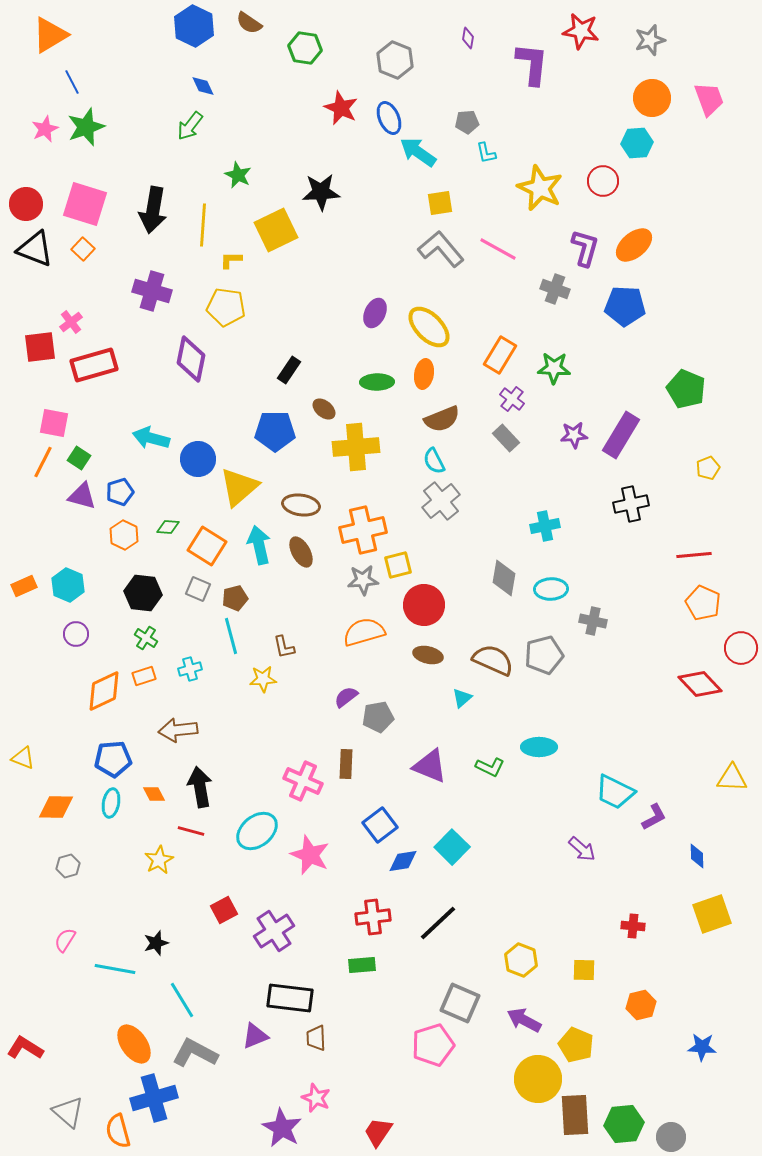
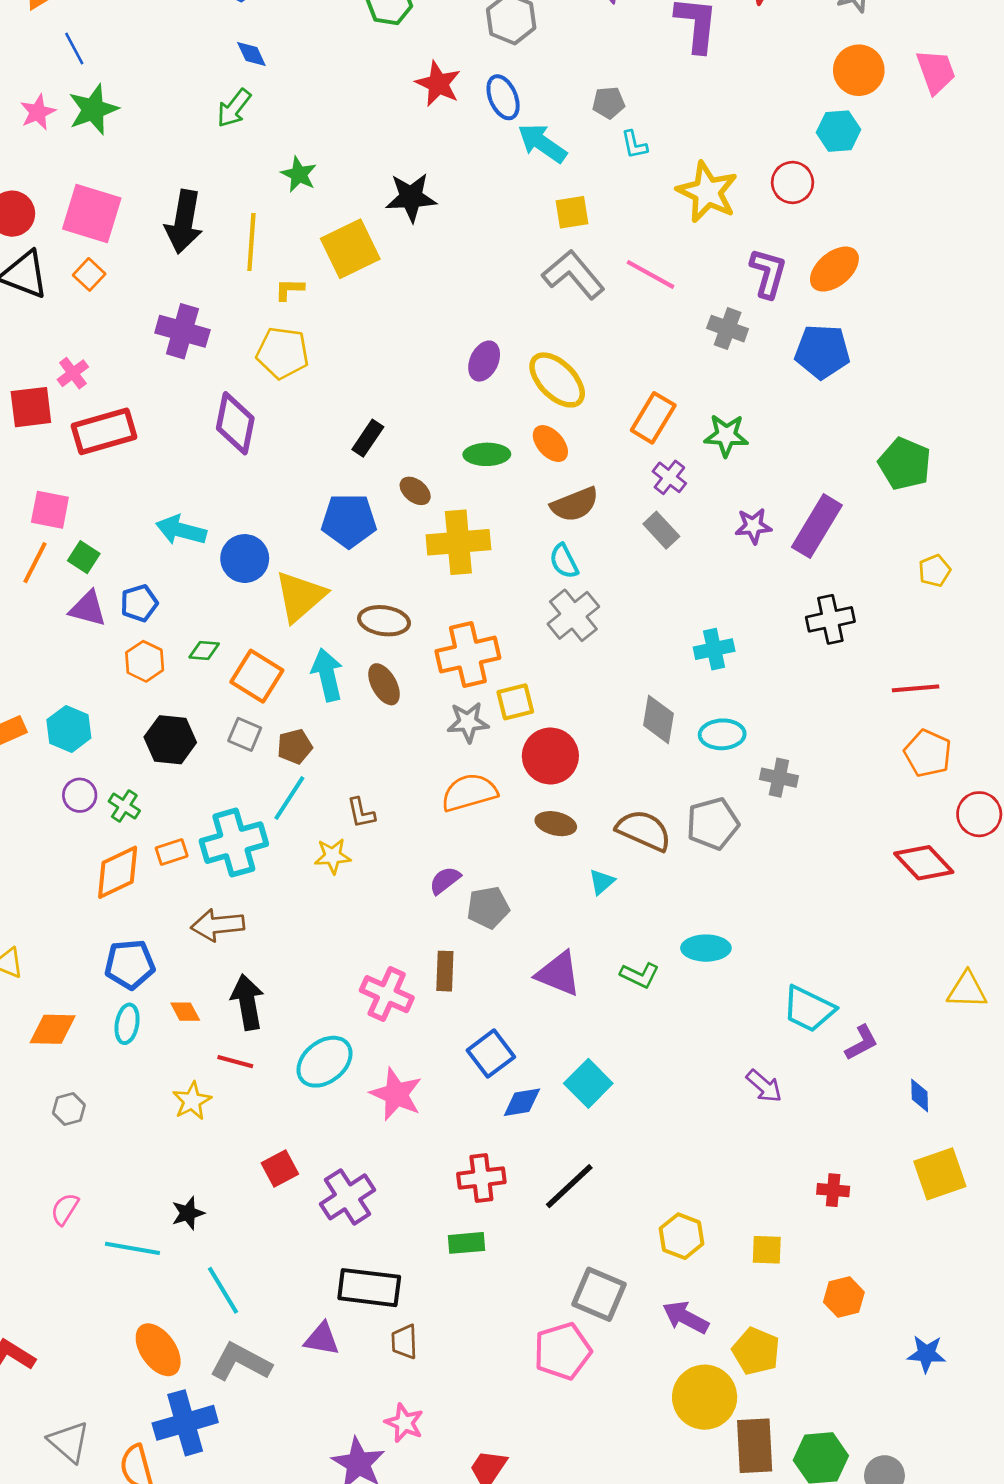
orange ellipse: (424, 374) -> (550, 444), turned -52
cyan line: (231, 636) -> (289, 798), turned 48
green cross: (146, 638) -> (124, 806), moved
cyan cross: (190, 669) -> (234, 843), size x2.0
purple triangle: (255, 1036) -> (322, 1339), turned 32

